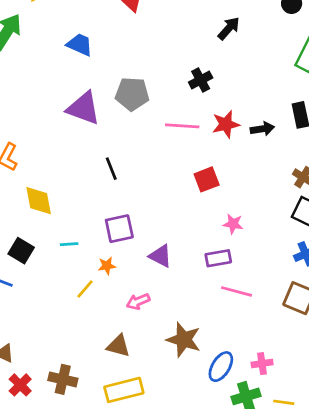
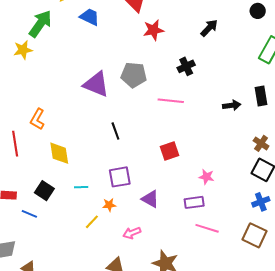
blue trapezoid: (80, 45) -> (90, 17), moved
red star: (226, 124) -> (153, 30), moved
red square: (207, 179) -> (169, 151), moved

